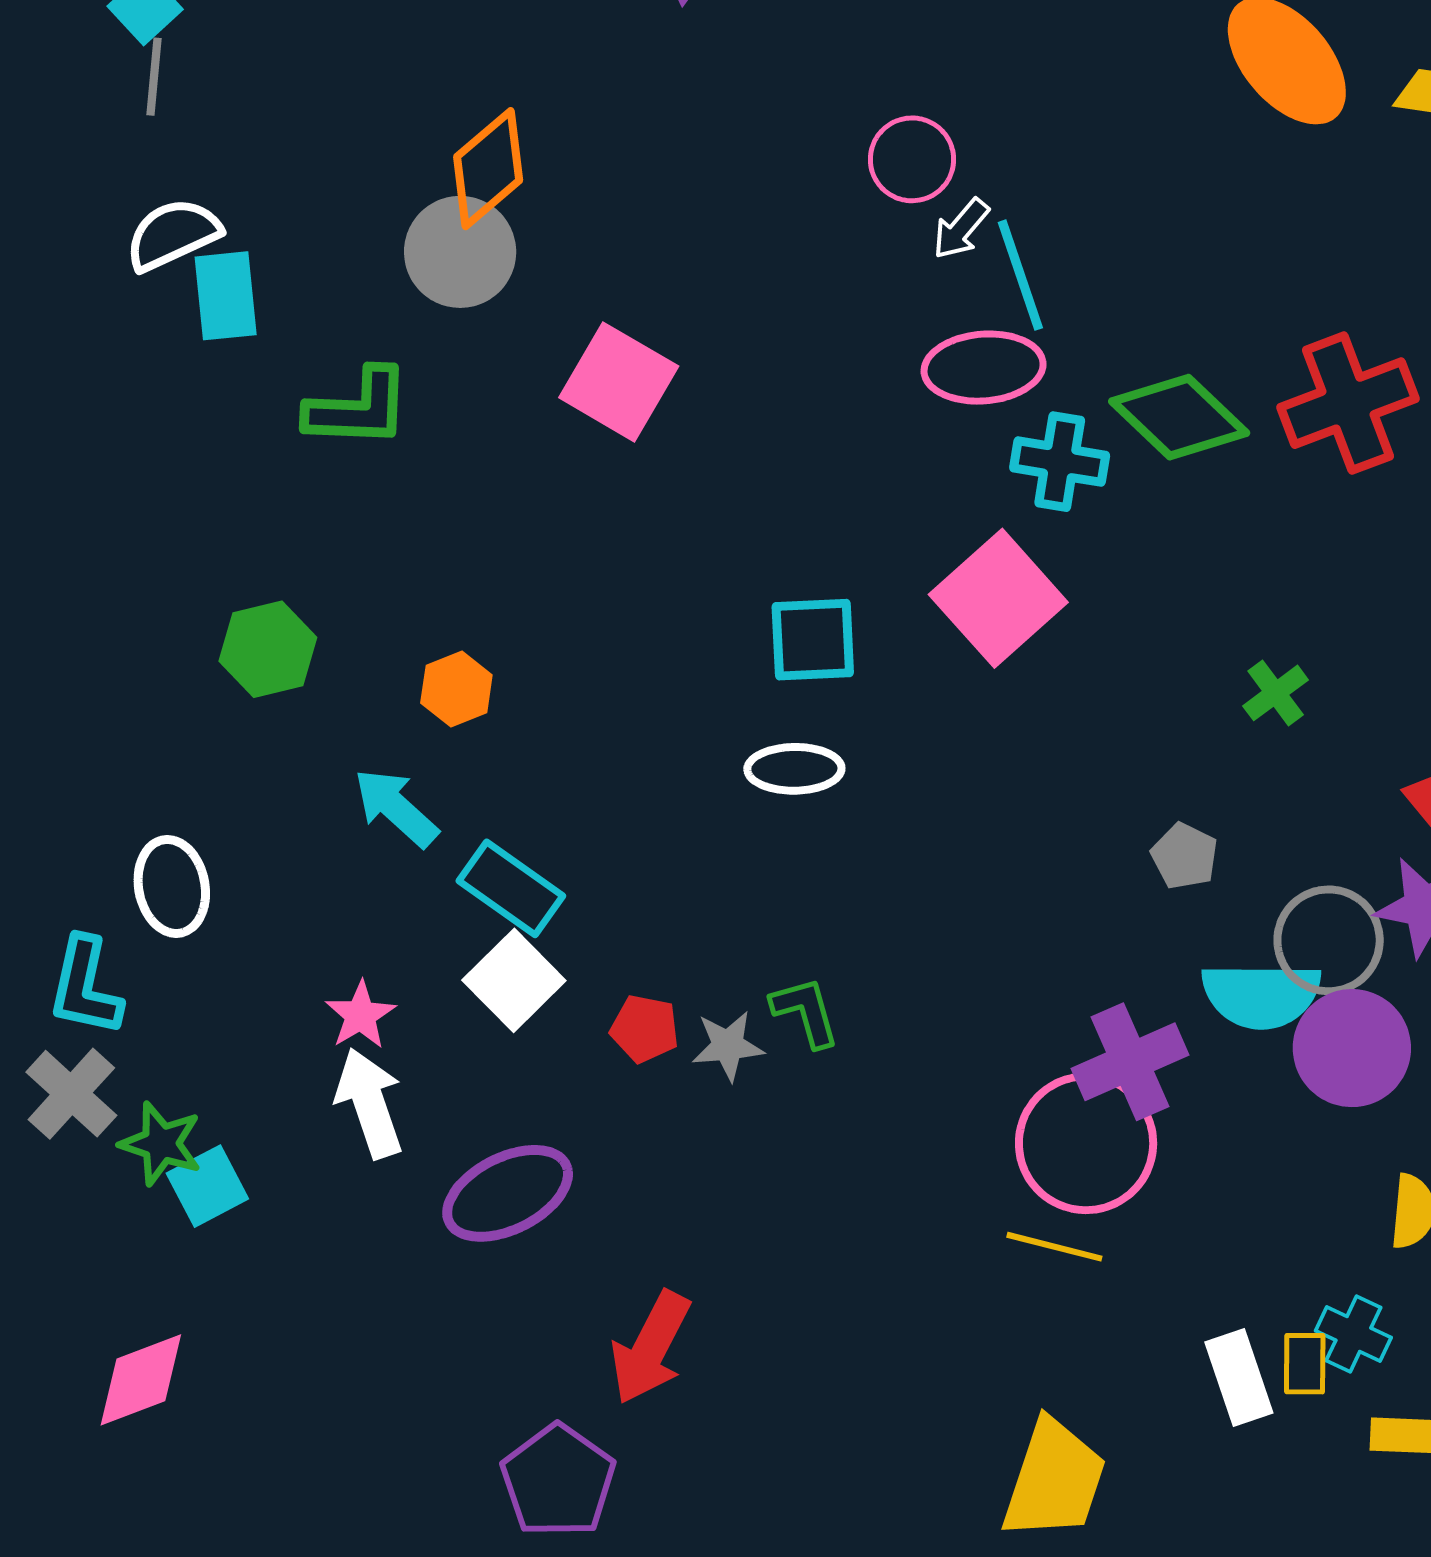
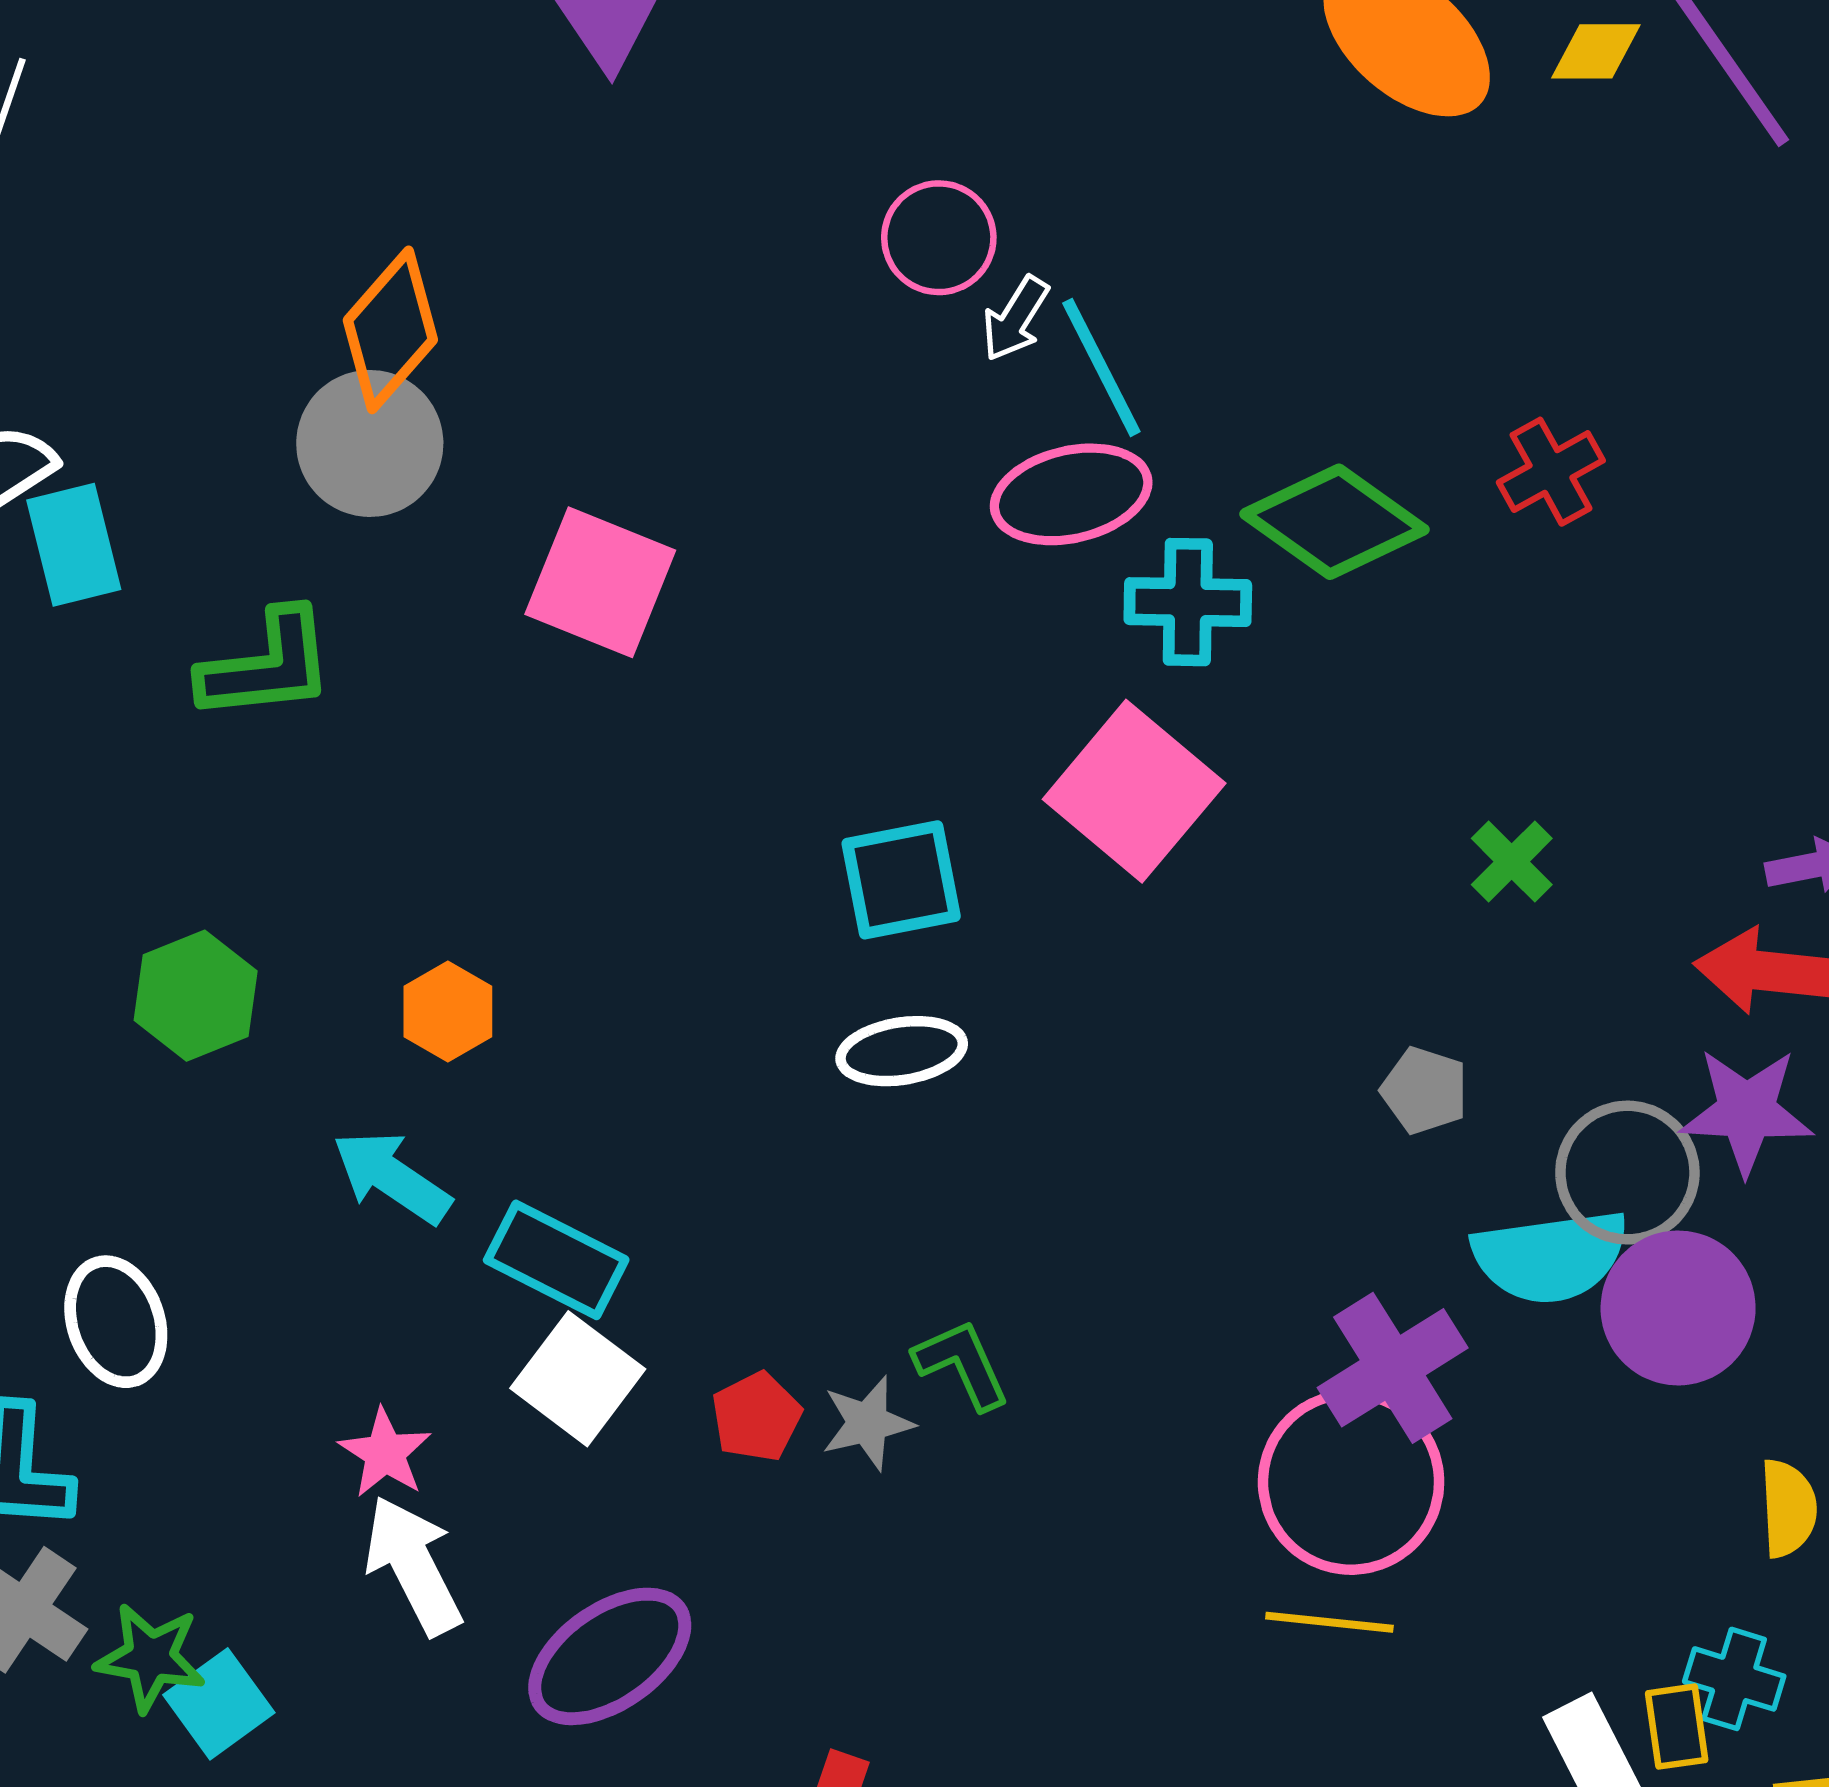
red cross: (1348, 403) -> (1551, 472), size x0.6
red pentagon: (645, 1029) -> (756, 1417), turned -30

